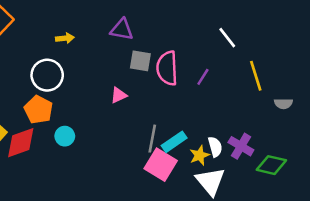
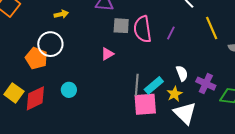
orange pentagon: (38, 110) -> (36, 58), moved
white semicircle: (215, 147) -> (182, 73), moved
pink square: (161, 165) -> (145, 104), turned -30

